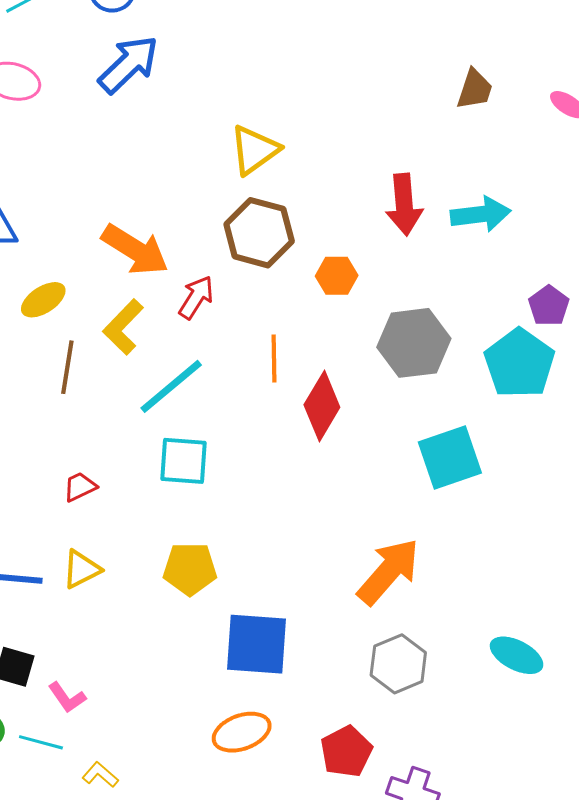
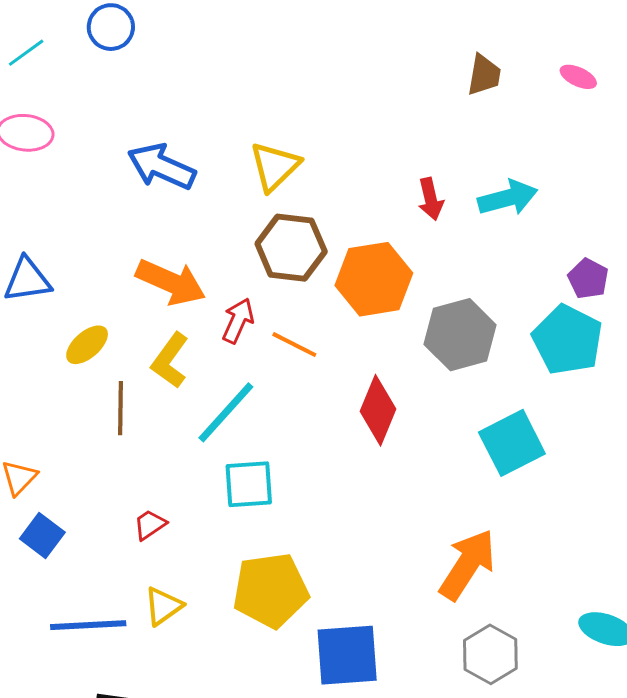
blue arrow: (129, 64) -> (161, 167), moved, turned -104
red arrow: (404, 204) -> (431, 199), size x0.7
orange hexagon: (337, 276) -> (374, 279), size x1.8
orange line: (274, 359) -> (294, 345), moved, turned -54
yellow pentagon: (190, 569) -> (271, 590), size x1.4

